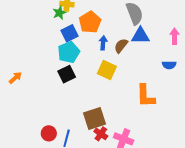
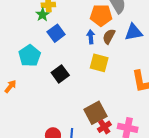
orange pentagon: (90, 22) -> (101, 15), moved, turned -30
blue triangle: (140, 36) -> (134, 32), moved
cyan pentagon: (69, 52) -> (30, 56), moved
red cross: (101, 134) -> (104, 127), turned 32

